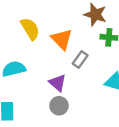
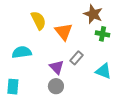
gray rectangle: (80, 59) -> (76, 58), moved

